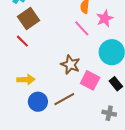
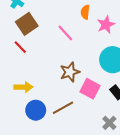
pink line: (82, 28) -> (65, 33), moved
brown star: (70, 65) -> (70, 72), turned 30
gray cross: (109, 113) -> (109, 123), turned 32

